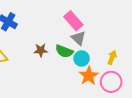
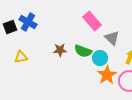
gray triangle: (78, 38) -> (112, 38), moved

